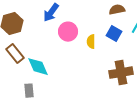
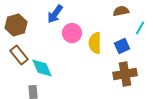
blue square: (114, 34) -> (122, 46), moved, turned 35
yellow semicircle: (91, 42) -> (95, 43), size x1.5

